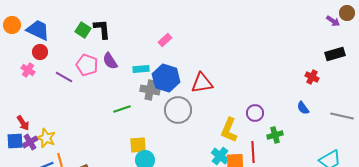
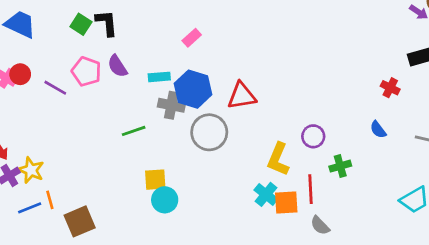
red circle: (40, 52) -> (20, 74), moved

